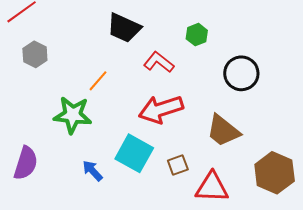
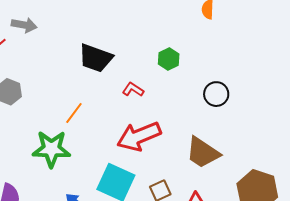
red L-shape: (159, 62) -> (133, 90), size x0.7
black circle: (241, 73) -> (216, 94), size x0.7

